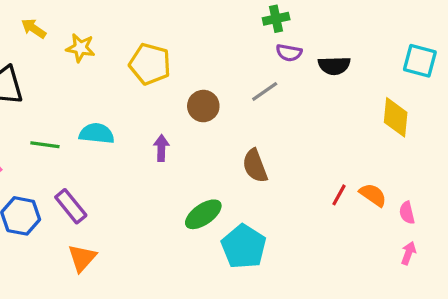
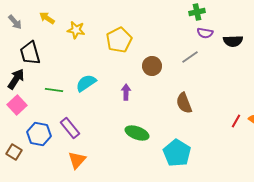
yellow pentagon: (150, 64) -> (119, 40), turned 30
cyan semicircle: (97, 133) -> (86, 83), turned -40
green ellipse: (203, 214) -> (137, 133), moved, turned 55

